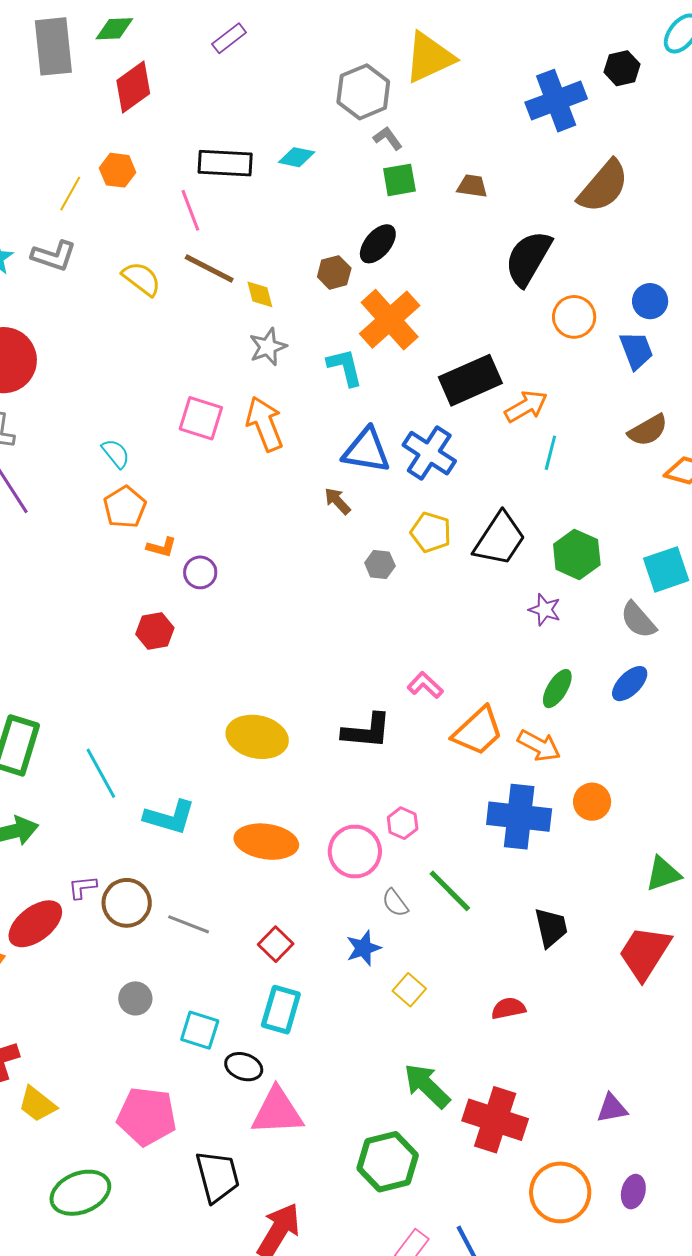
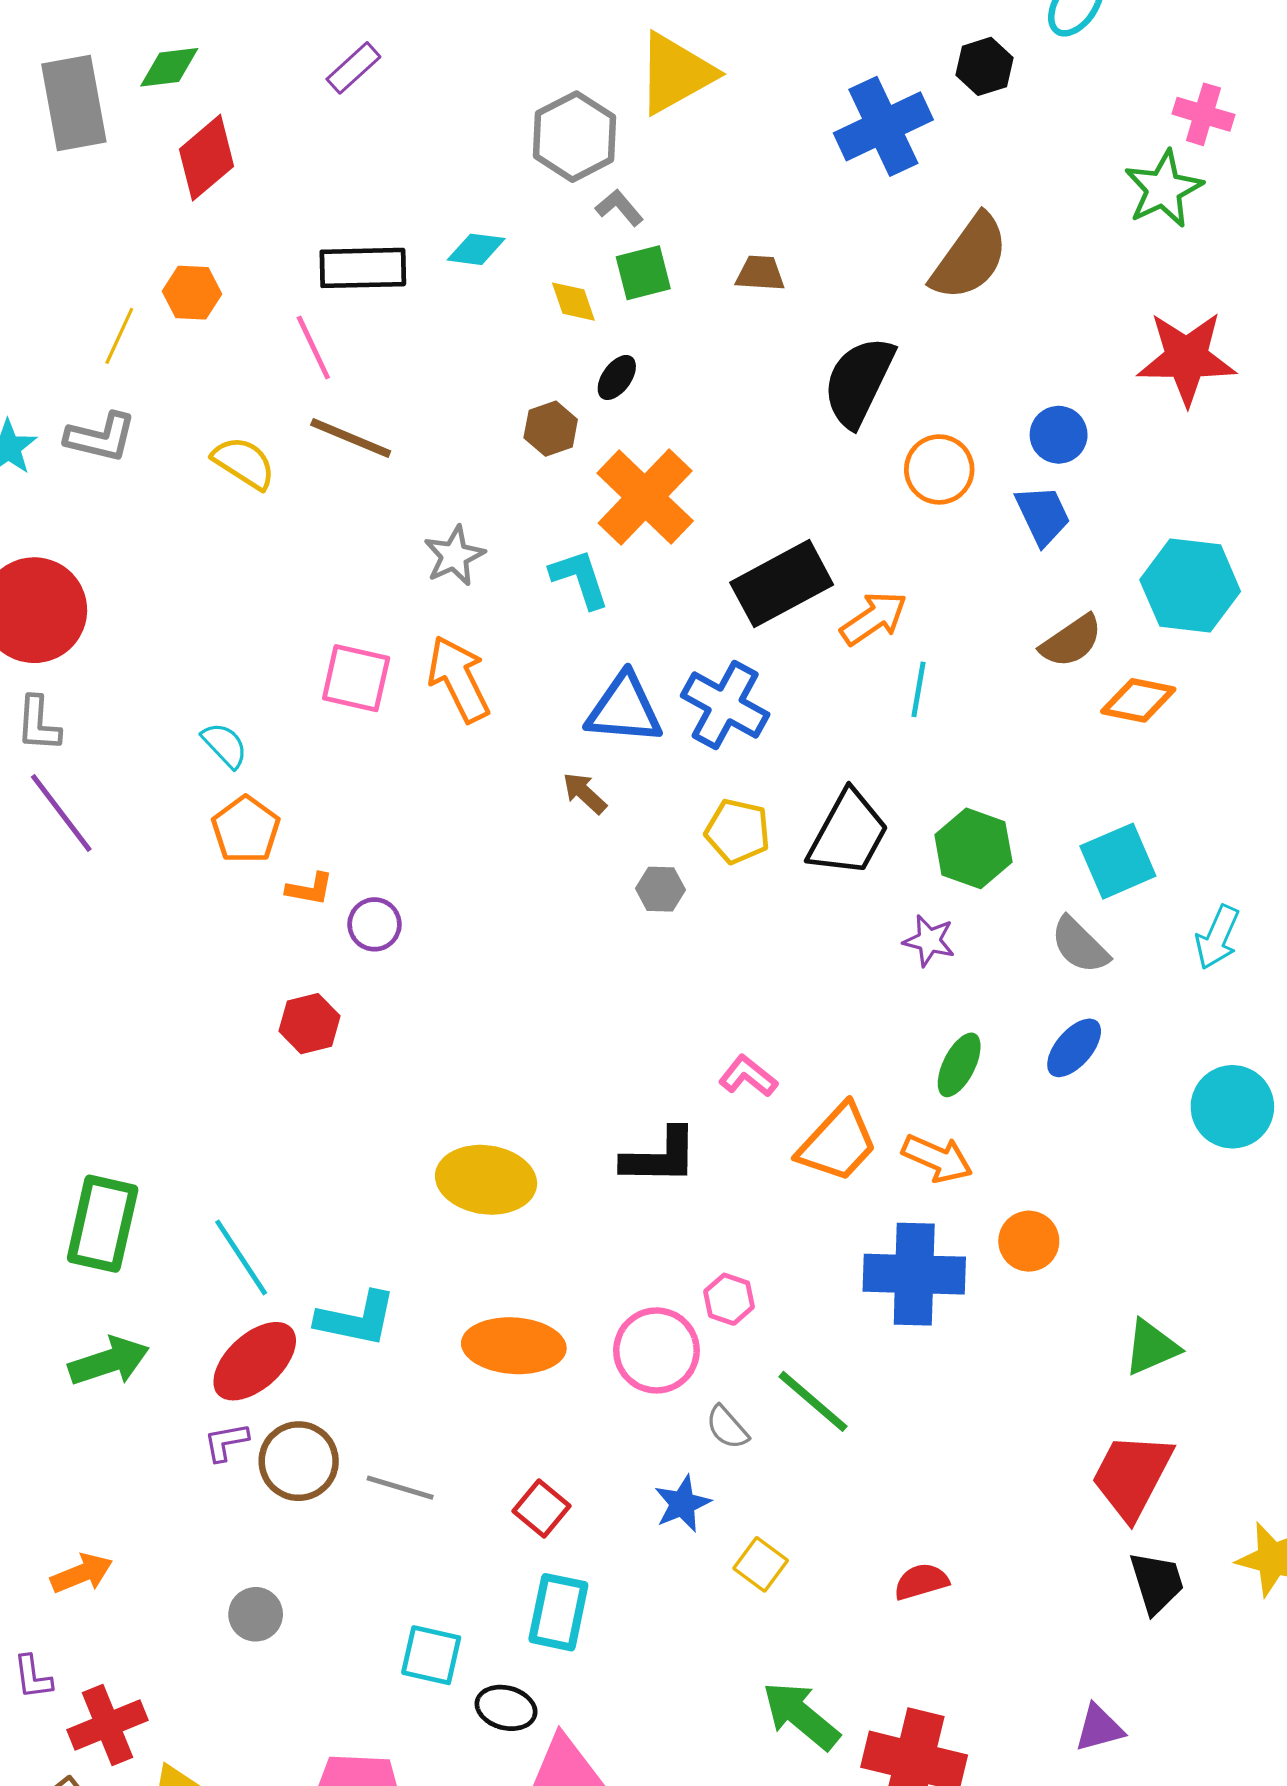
black ellipse: (378, 244) -> (617, 377), size x0.7
yellow diamond: (260, 294) -> (573, 302), moved
red ellipse: (35, 924) -> (255, 1361), moved
black trapezoid: (551, 928) -> (1157, 1583), moved
gray circle: (135, 998) -> (256, 1614), moved

